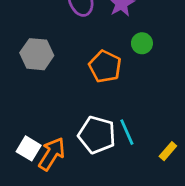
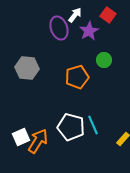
orange pentagon: (105, 66) -> (77, 77), turned 30
white square: (29, 148) -> (21, 137), turned 36

